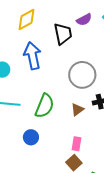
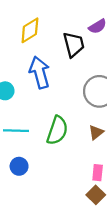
blue circle: (31, 137) -> (19, 166), moved

